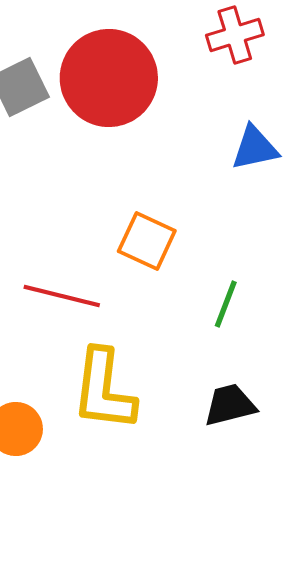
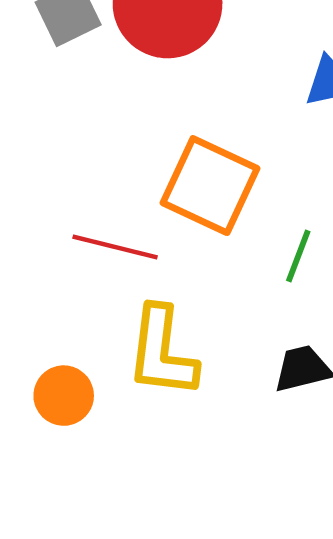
orange square: (147, 241) -> (210, 186), size x1.5

